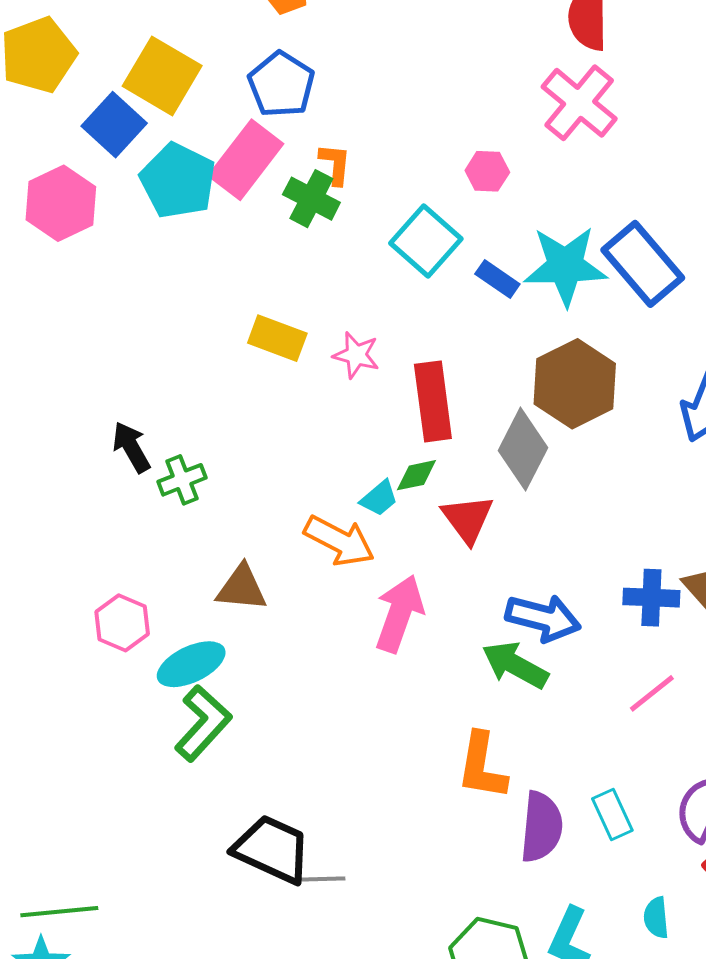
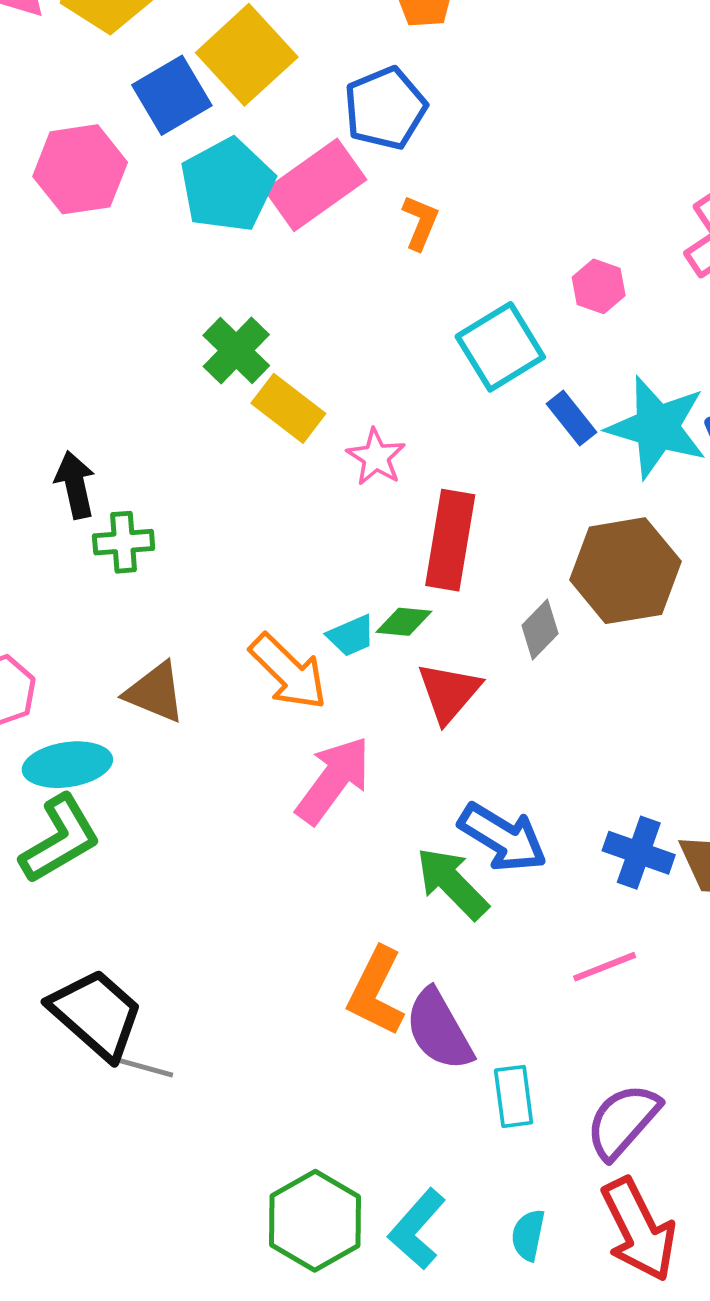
green cross: (311, 199) -> (236, 351), moved
gray diamond: (523, 449) -> (540, 629), size x0.6
purple semicircle: (541, 827) -> (439, 1030), moved, turned 128

